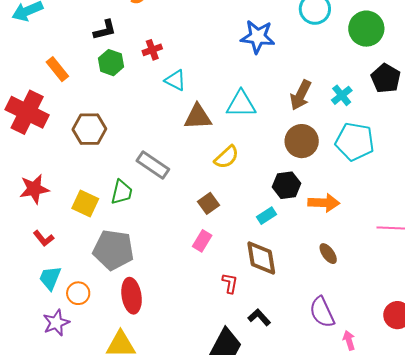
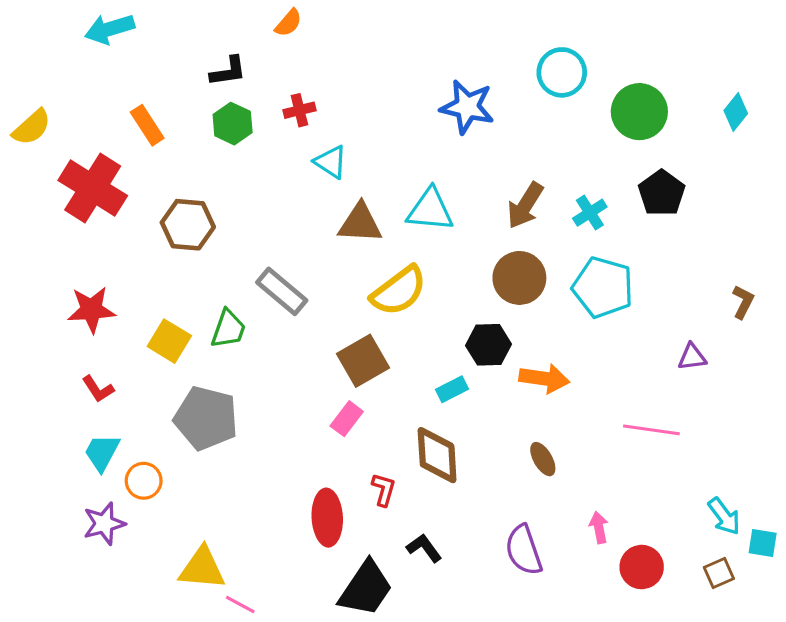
yellow semicircle: (227, 157) -> (399, 291), size x1.4
brown square: (209, 203) -> (363, 361), size x1.5
red ellipse: (132, 296) -> (327, 518), moved
pink arrow: (349, 340) -> (599, 528), moved

